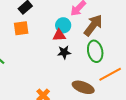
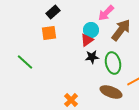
red triangle: (59, 35) -> (87, 40), turned -32
green ellipse: (95, 51) -> (113, 63), moved

